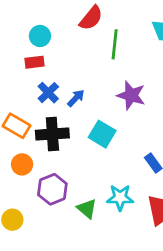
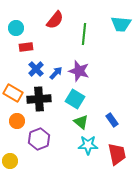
red semicircle: (91, 18) -> (55, 20), moved
cyan circle: (40, 36) -> (16, 28), moved
purple star: (131, 95) -> (79, 71), moved
green triangle: (87, 209) -> (81, 122), moved

